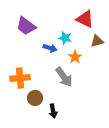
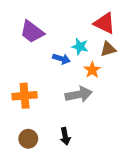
brown triangle: (97, 41) -> (108, 49), moved
gray arrow: (64, 77) -> (79, 94), turned -65
brown circle: (35, 98) -> (28, 139), moved

